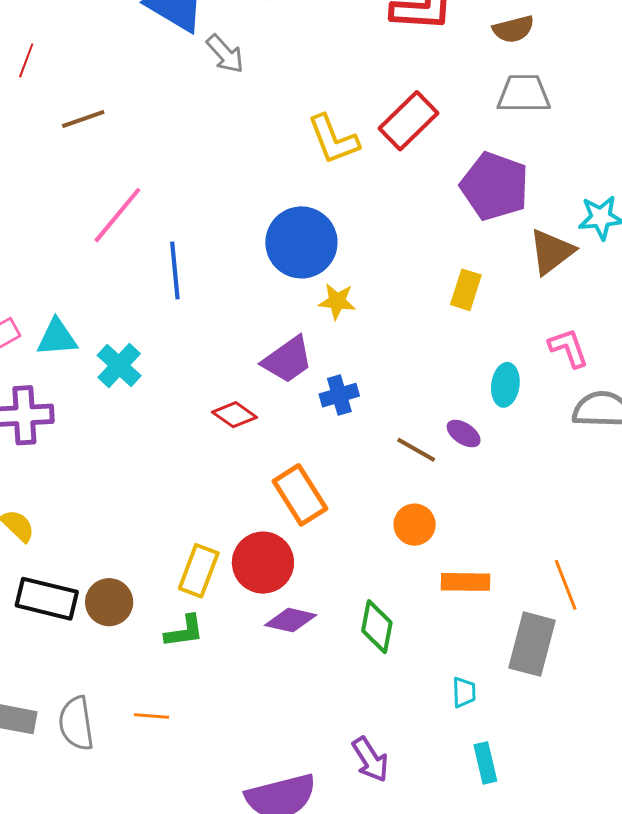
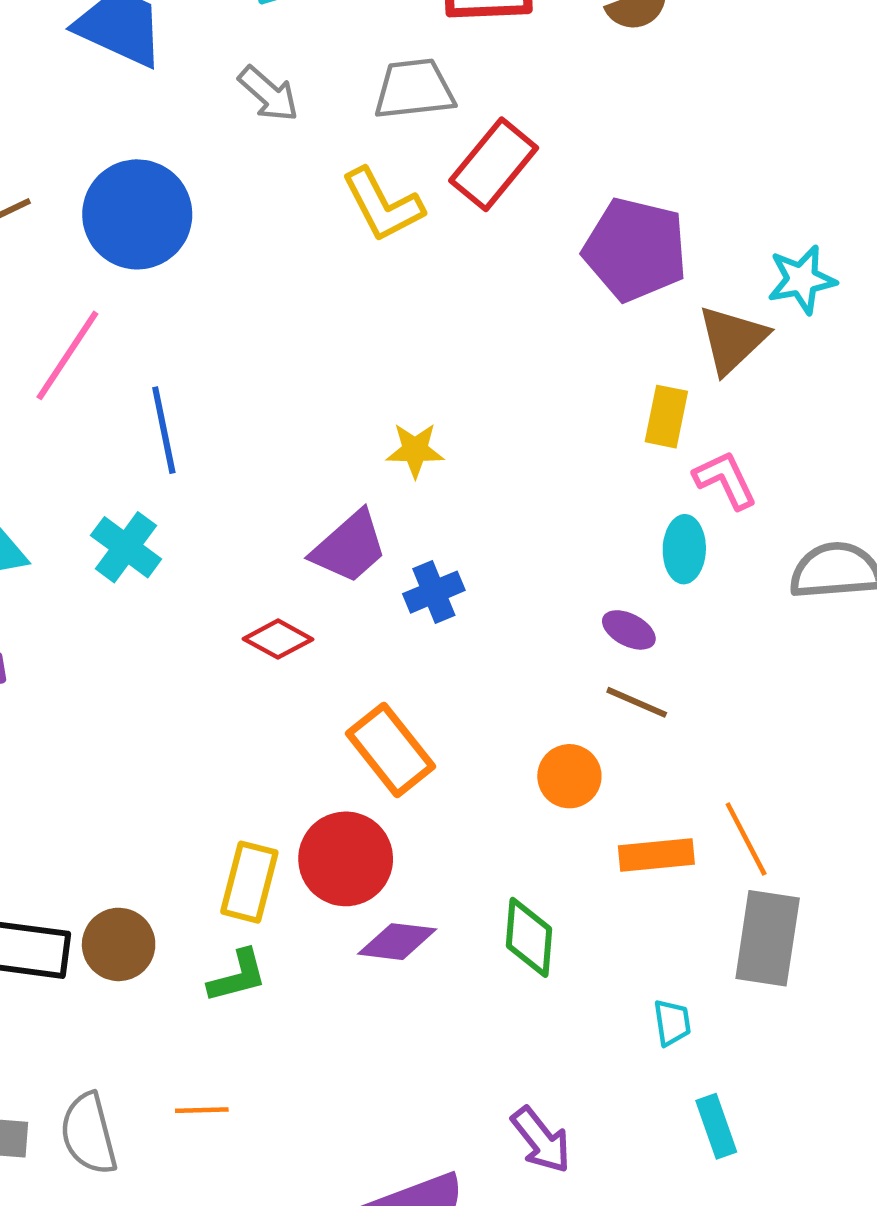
gray arrow: (225, 54) -> (269, 94), moved
gray trapezoid: (524, 94) -> (414, 89), moved
blue circle: (301, 242) -> (137, 214), moved
yellow rectangle: (466, 290) -> (666, 417), moved
pink L-shape: (568, 348) -> (725, 480), moved
cyan cross: (119, 365) -> (126, 547), moved
brown line: (416, 450) -> (637, 702), moved
orange line: (566, 585) -> (746, 839), moved

